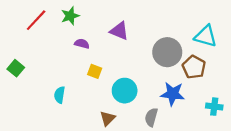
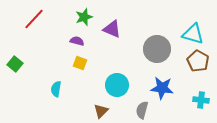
green star: (70, 16) -> (84, 17), moved
brown pentagon: (194, 67) -> (198, 61), moved
yellow square: (95, 71) -> (80, 63), moved

